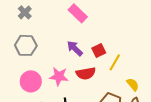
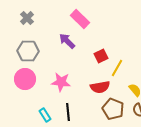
purple arrow: (75, 48) -> (67, 41), moved
red semicircle: (86, 73) -> (100, 87), moved
pink circle: (31, 81) -> (25, 79), moved

